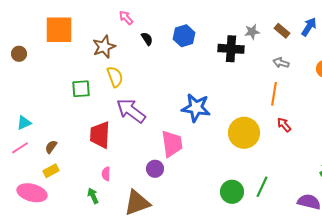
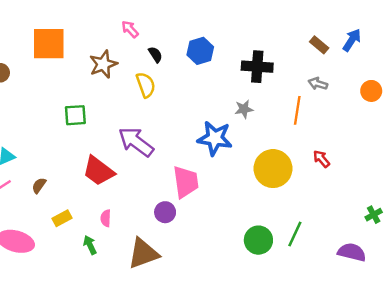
gray star: (252, 32) -> (244, 109), moved
yellow semicircle: (115, 77) -> (146, 85), moved
orange line: (274, 94) -> (297, 110), moved
red trapezoid: (100, 135) -> (98, 171), turned -56
yellow rectangle: (51, 171) -> (62, 218), moved

